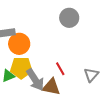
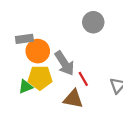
gray arrow: (35, 80) -> (64, 63), moved

